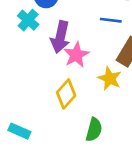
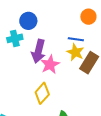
cyan cross: (28, 20) -> (15, 38), turned 35
yellow star: (110, 78) -> (75, 52), moved

